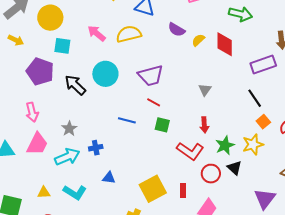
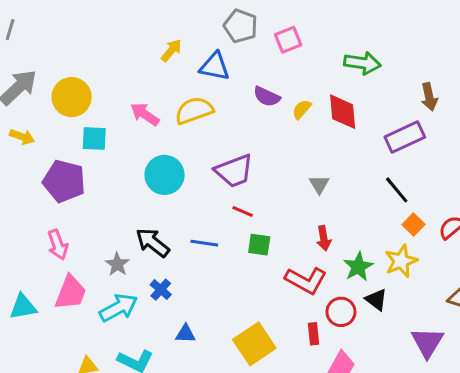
black arrow: (75, 85) -> (153, 243), moved
blue cross: (96, 148) -> (161, 290), turned -32
red rectangle: (183, 191) -> (313, 334), moved

